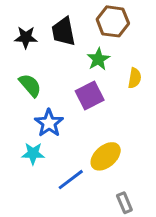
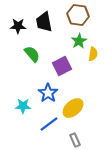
green star: (98, 59) -> (79, 41), moved
green semicircle: (30, 85) -> (32, 54), moved
blue star: (49, 123) -> (48, 93), moved
gray rectangle: (124, 203) -> (75, 140), moved

